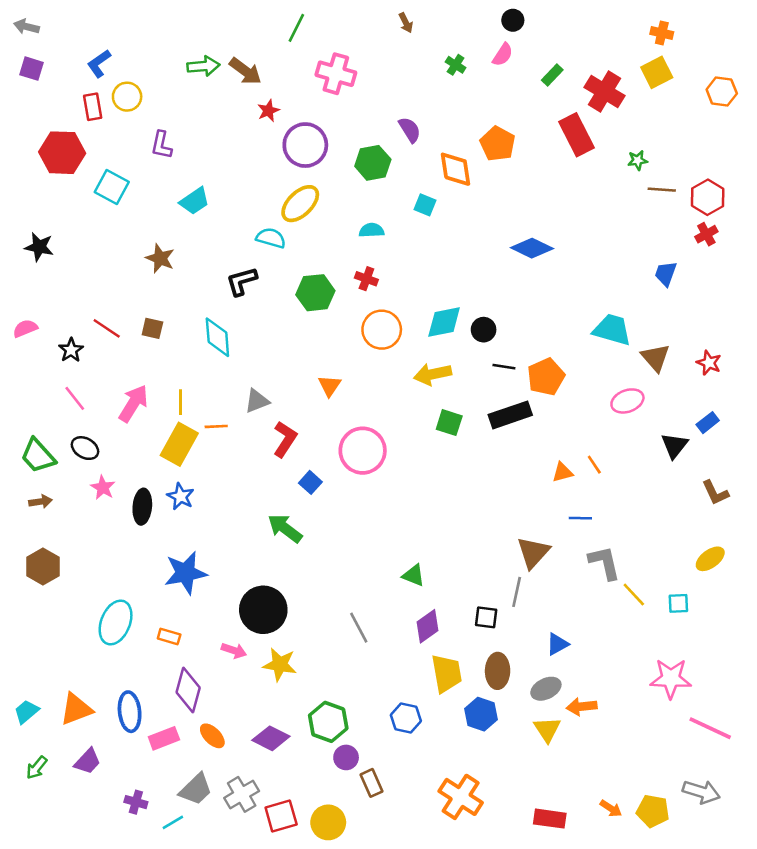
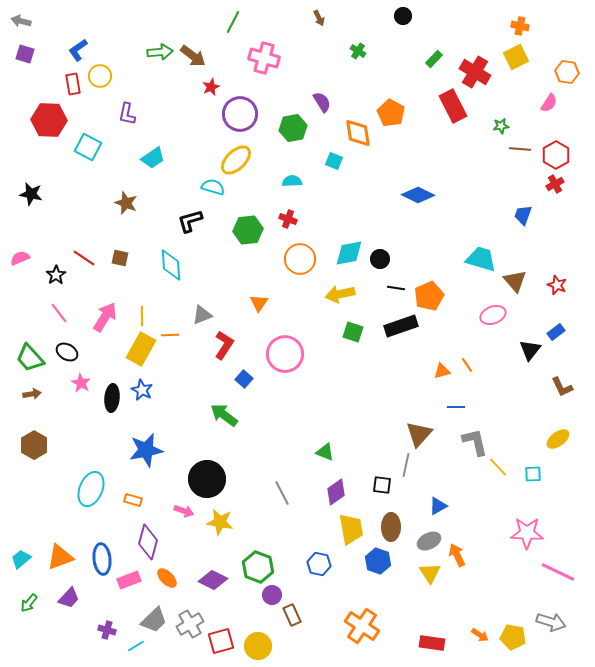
pink semicircle: (503, 55) -> (549, 103), moved
orange arrow: (582, 707) -> (457, 555), turned 70

